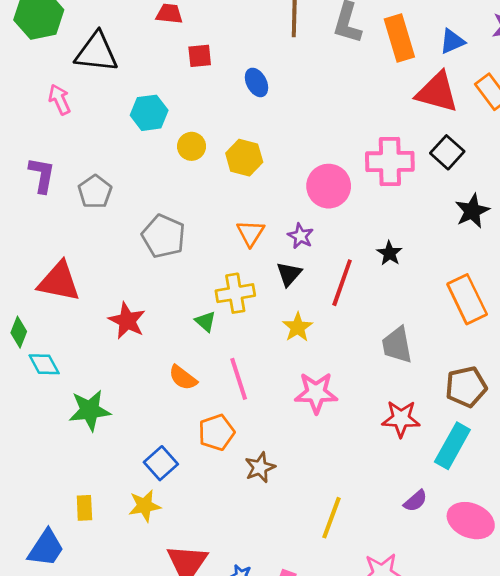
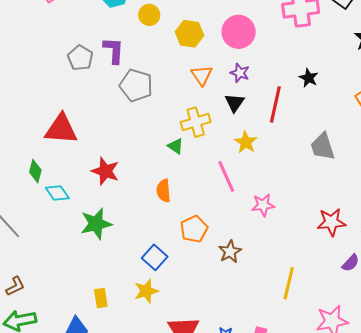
yellow hexagon: (244, 158) -> (189, 34), moved
purple L-shape: (42, 175) -> (114, 50), moved
pink circle: (329, 186) -> (239, 32), moved
red star: (127, 321) -> (105, 171), moved
orange semicircle: (183, 378) -> (164, 191), turned 55
pink line: (239, 379) -> (226, 176), moved
pink star: (316, 393) -> (263, 205), moved, size x0.7
red star: (401, 419) -> (331, 222), moved

